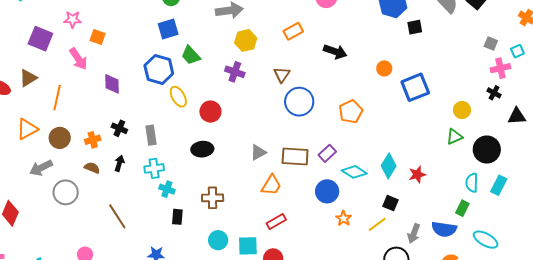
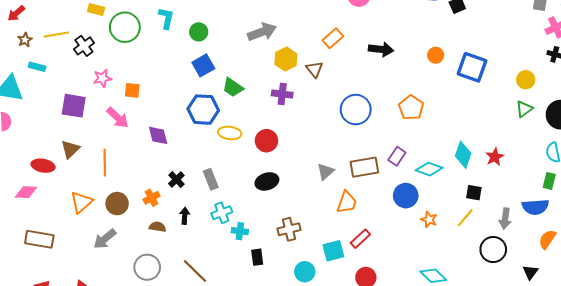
brown triangle: (282, 75) -> (315, 69), moved
blue square: (415, 87) -> (472, 67), turned -36
yellow ellipse: (178, 97) -> (230, 133), turned -40
black cross: (119, 128) -> (176, 180), turned 35
gray circle: (66, 192) -> (147, 267), moved
cyan square: (248, 246) -> (333, 251), moved

